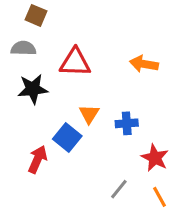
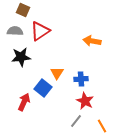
red triangle: (75, 62) -> (40, 31), moved, turned -35
red star: (155, 158) -> (85, 101), moved

